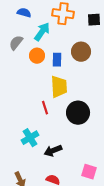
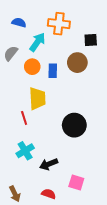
black square: (94, 20) -> (91, 40), moved
yellow trapezoid: (59, 87) -> (37, 98), moved
red line: (45, 108) -> (24, 118), moved
pink square: (89, 172) -> (76, 183), moved

